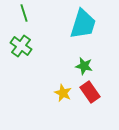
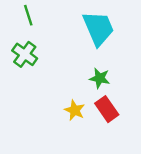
cyan trapezoid: (83, 24) -> (98, 28), turned -40

